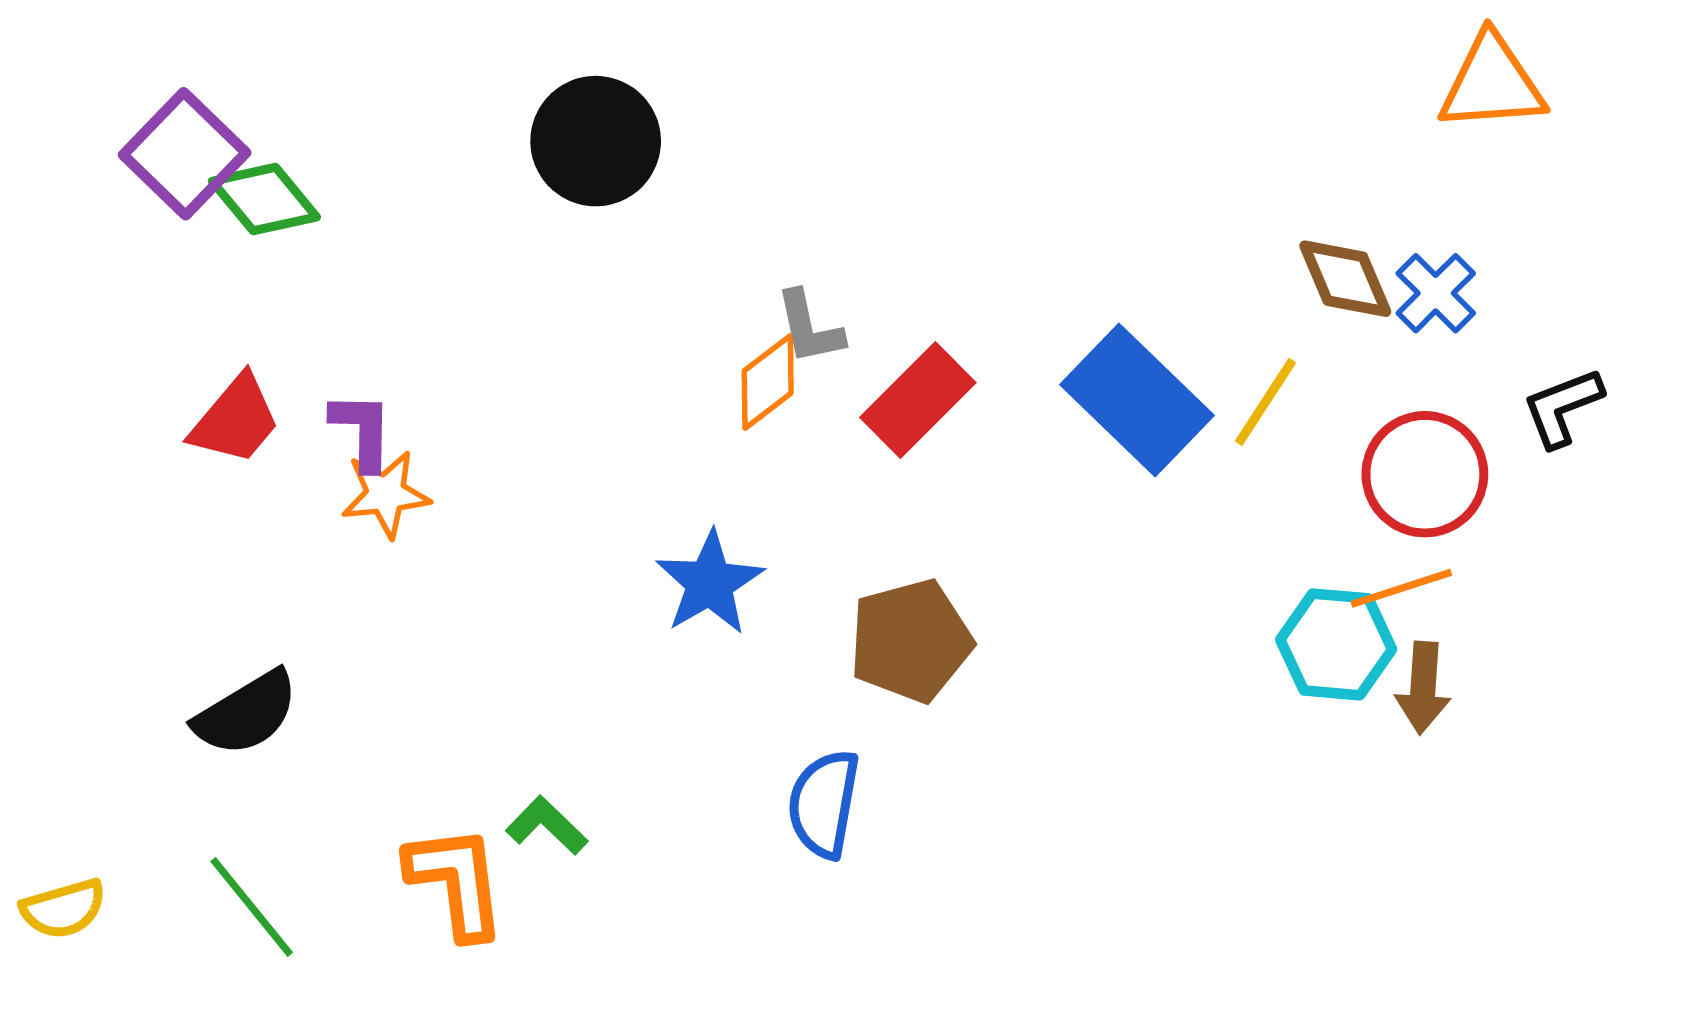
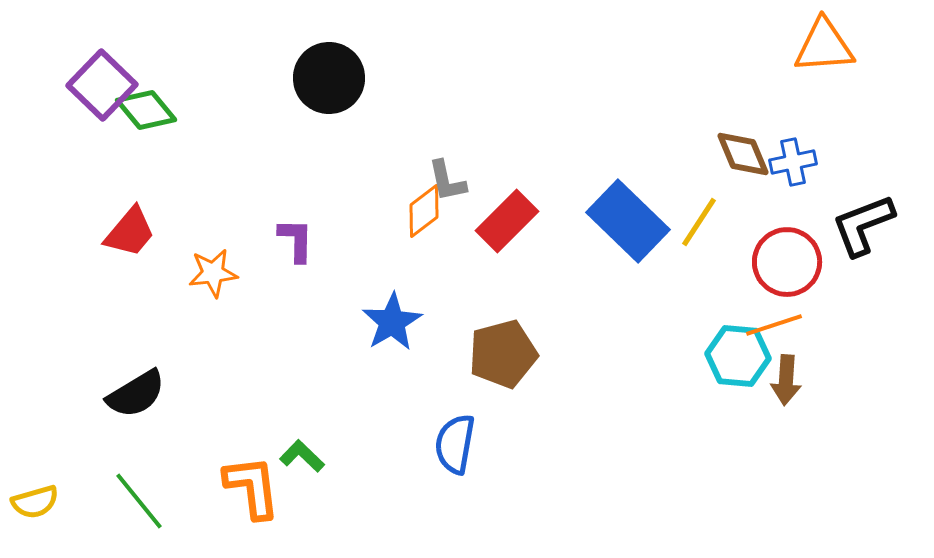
blue cross: (1436, 293) -> (793, 162), turned 33
black L-shape: (1562, 407) -> (863, 225), size x1.4
purple L-shape: (362, 431) -> (296, 240), moved

